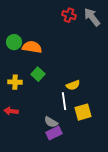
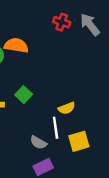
orange semicircle: (32, 47) -> (16, 45), moved
gray semicircle: (51, 122) -> (38, 142), moved

